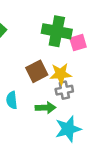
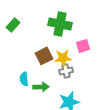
pink square: (78, 43) -> (83, 46), moved
green arrow: (46, 108) -> (41, 87), moved

